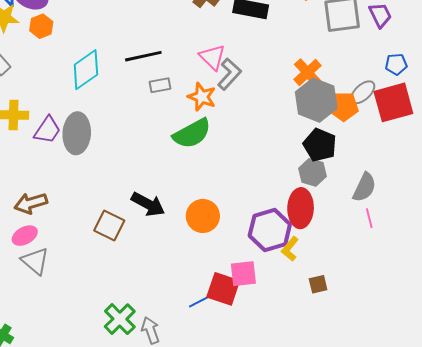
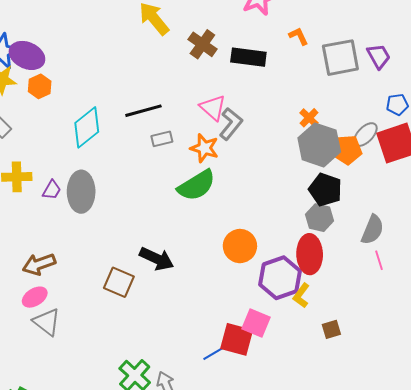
orange cross: (308, 72) -> (309, 118), size x0.7
purple trapezoid: (47, 130) -> (52, 190), size x0.7
orange circle: (203, 216) -> (240, 246), moved
pink square: (243, 274) -> (256, 323), turned 32

